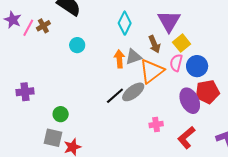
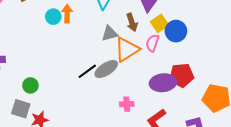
orange arrow: (119, 59) -> (67, 14), moved
blue circle: (197, 66) -> (176, 31), moved
purple ellipse: (190, 101) -> (163, 83), turned -75

